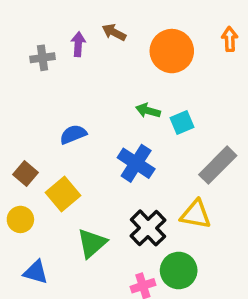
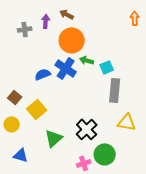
orange circle: (172, 51) -> (72, 40), moved
blue cross: (136, 163) -> (66, 68), moved
gray rectangle: (218, 165) -> (115, 90), moved, turned -40
yellow triangle: (196, 214) -> (127, 122), moved

